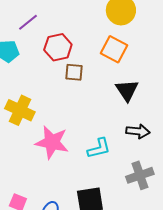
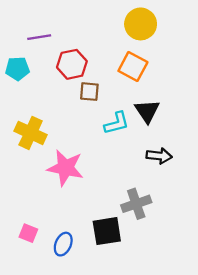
purple line: (28, 22) -> (39, 37), turned 30
cyan L-shape: (99, 148) -> (117, 123), moved
gray cross: (140, 175) -> (136, 204), moved

